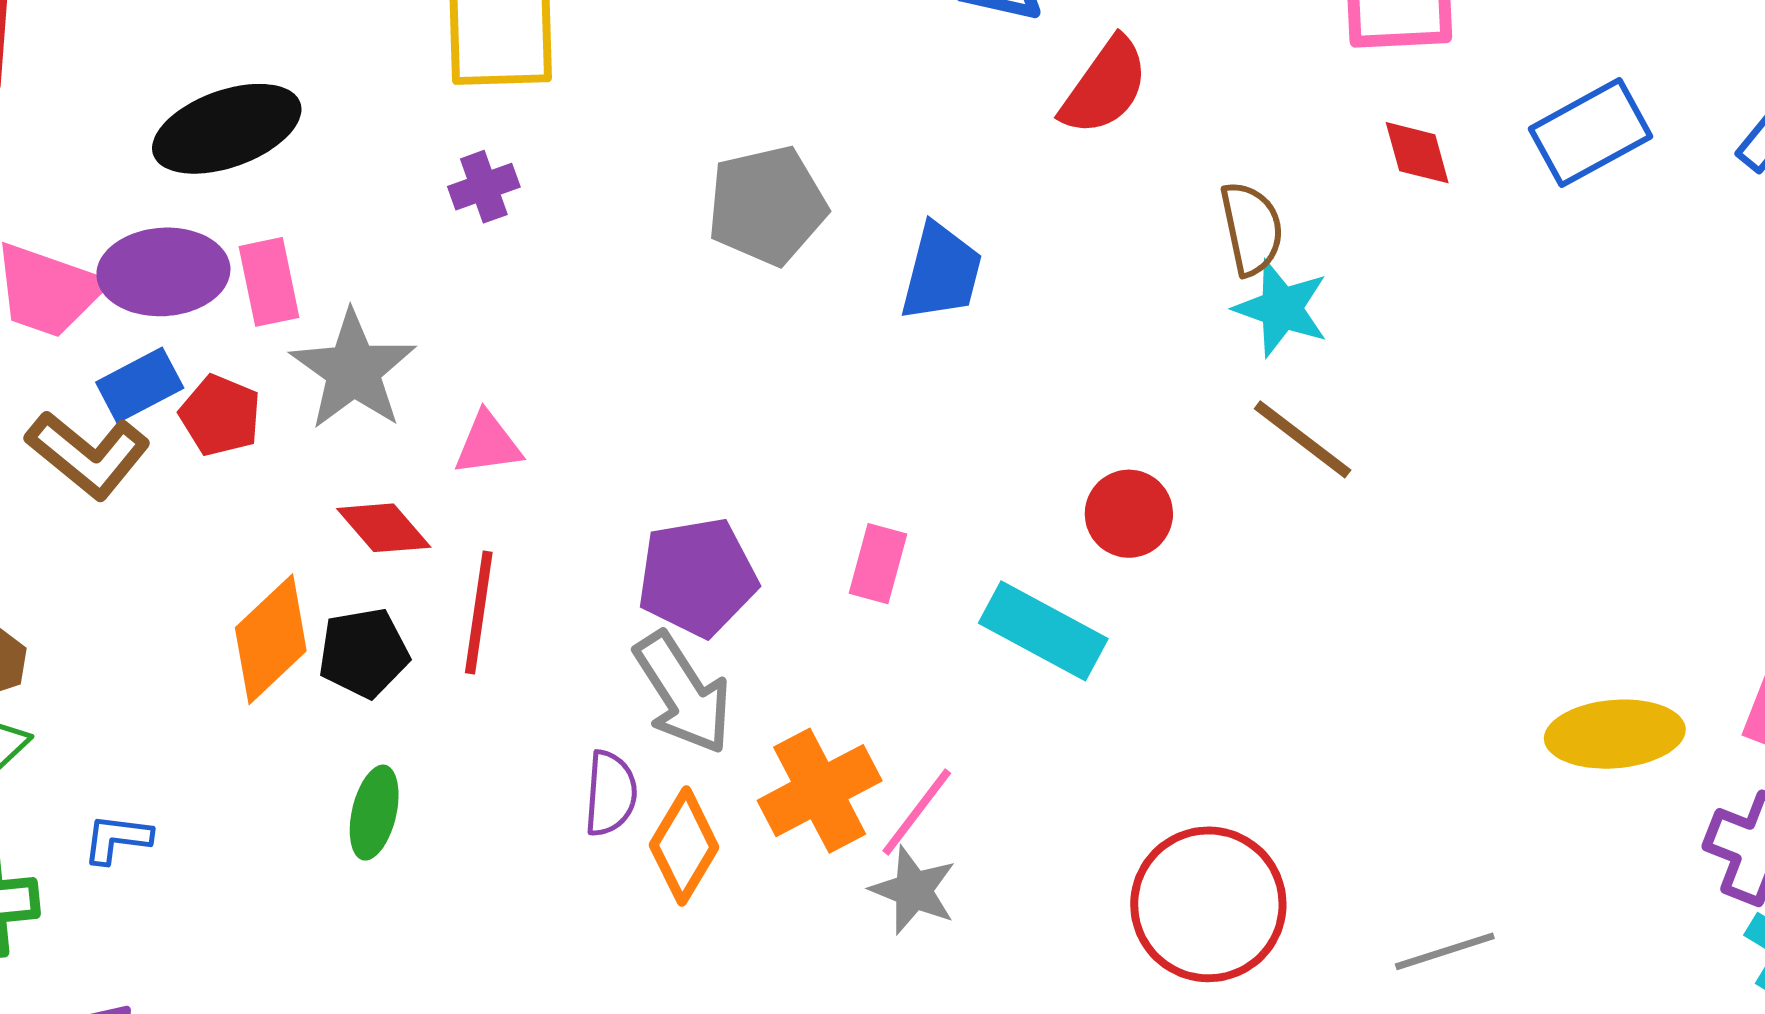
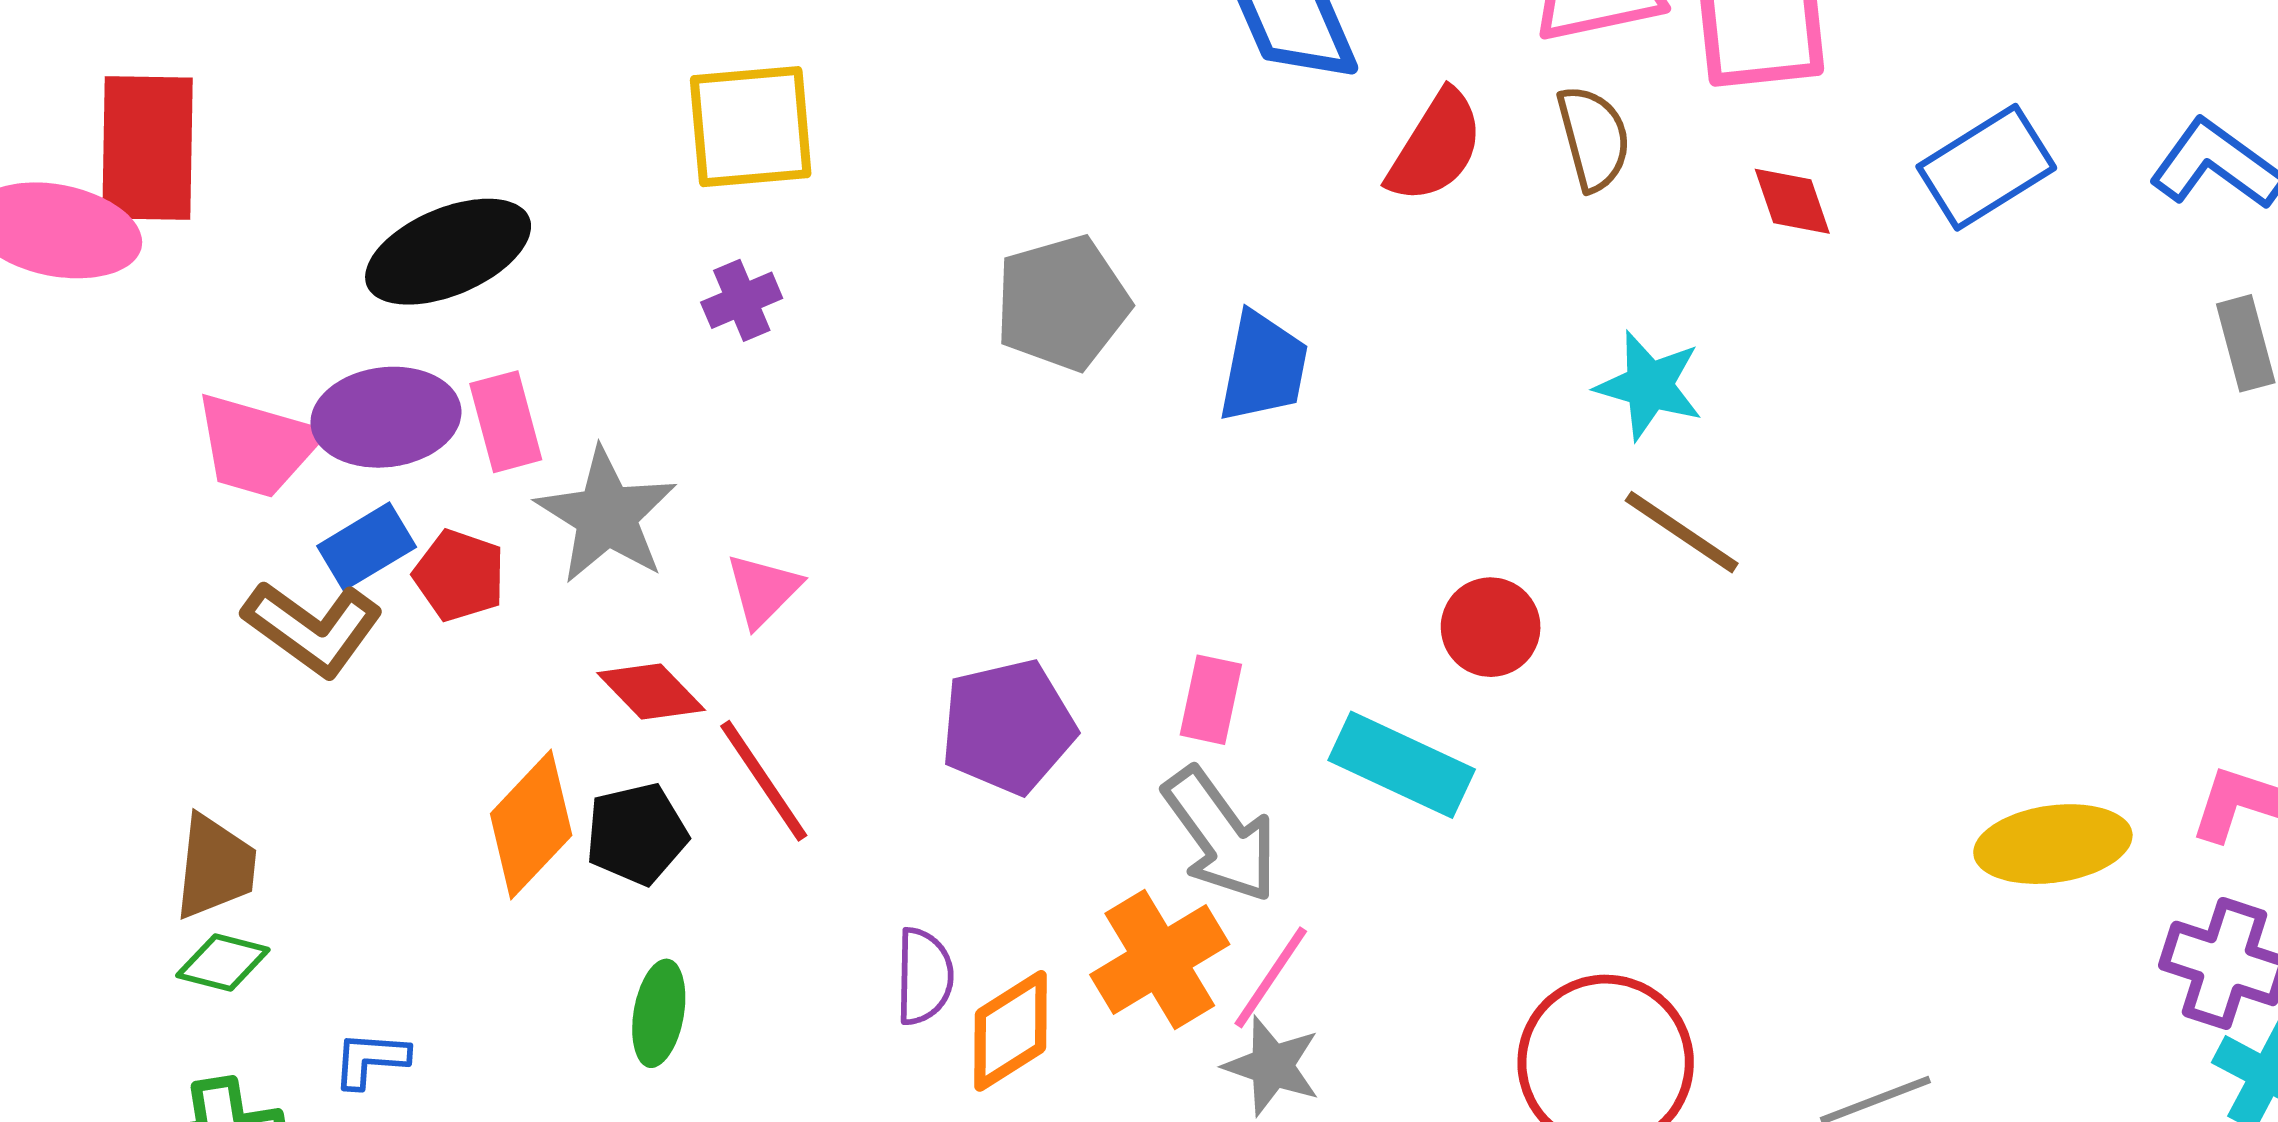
brown semicircle: (1252, 229) -> (1594, 138), moved
pink triangle: (488, 444) -> (763, 590), turned -34
red line: (479, 612) -> (764, 781), turned -39
gray arrow: (683, 693) -> (1220, 835), moved
orange diamond: (684, 846) -> (1010, 1031), turned 30

